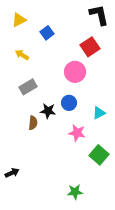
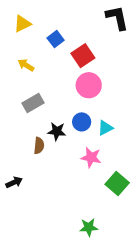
red square: (90, 47) -> (83, 56), moved
cyan triangle: (99, 113) -> (105, 128), moved
black arrow: (12, 173) -> (14, 182), moved

